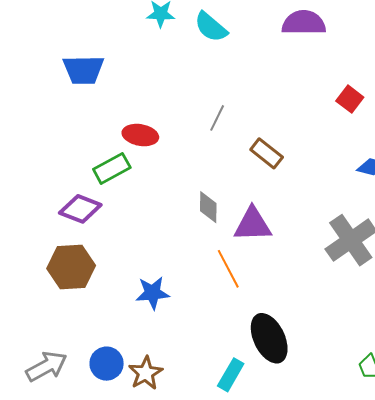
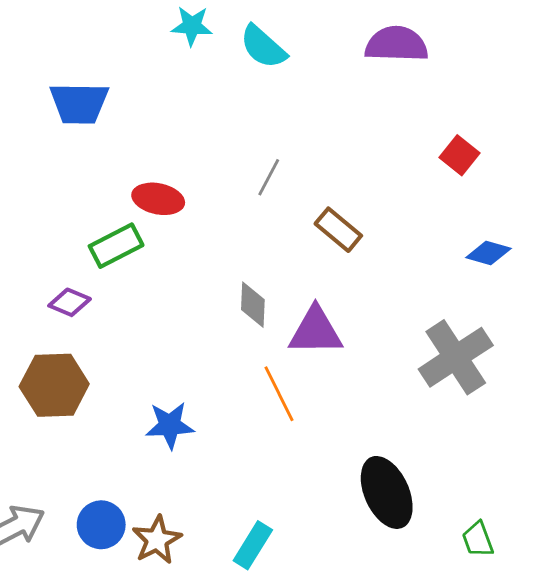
purple diamond: (80, 209) -> (70, 302), size x0.7
black ellipse: (269, 338) -> (387, 492), moved
cyan rectangle: (231, 375) -> (253, 545), moved

